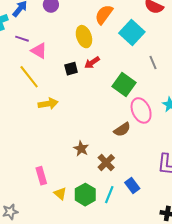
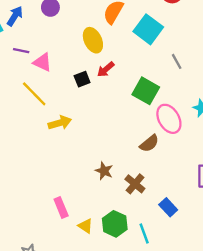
cyan line: (109, 195) -> (144, 234), moved, turned -36

